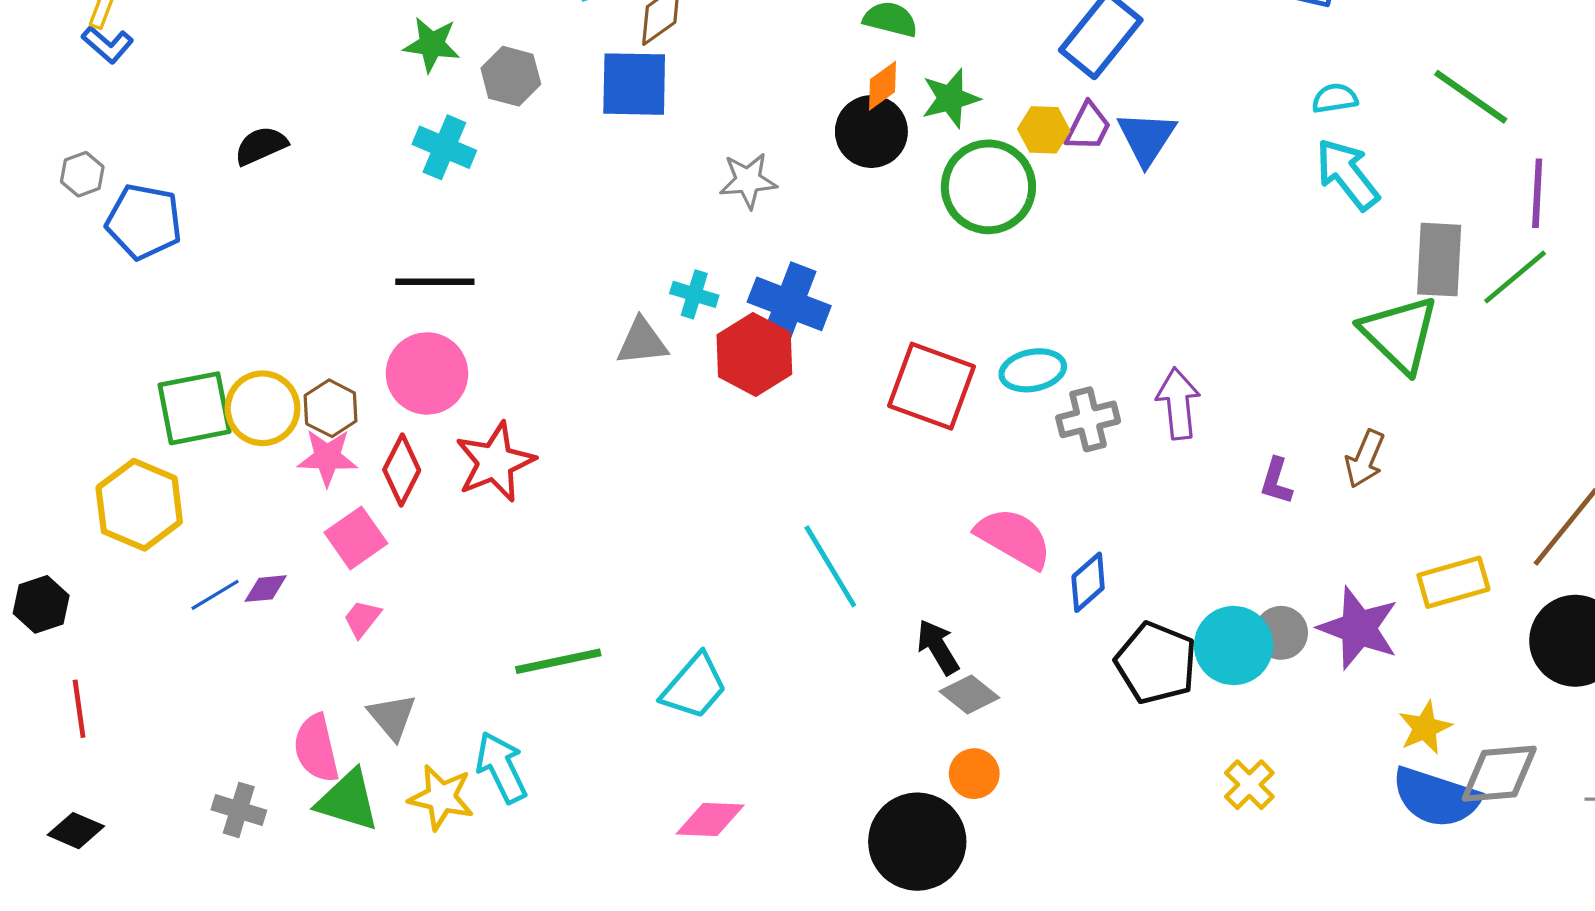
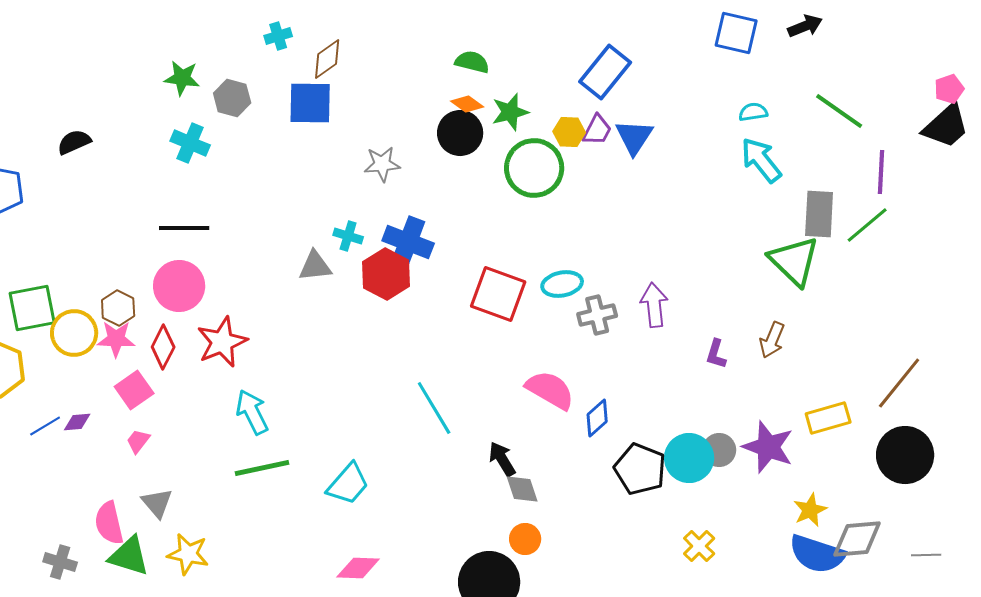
orange diamond: (882, 86) -> (467, 104), turned 72
yellow circle: (263, 408) -> (74, 333), moved
gray diamond: (969, 695) -> (522, 489), turned 33
cyan arrow: (501, 767) -> (252, 412), moved

